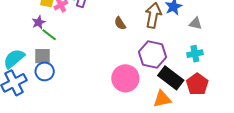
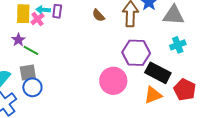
brown semicircle: (120, 23) -> (98, 15), moved
gray triangle: (196, 23) -> (173, 15), size x1.6
red pentagon: (197, 84) -> (185, 90), moved

